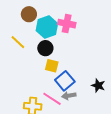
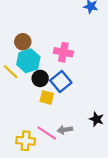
cyan hexagon: (47, 27) -> (28, 61), moved
blue square: (65, 81) -> (61, 81), moved

